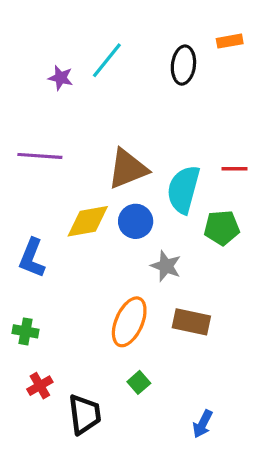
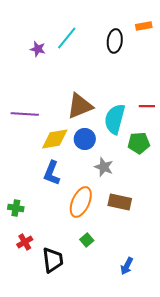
purple line: (40, 156) -> (25, 114), moved
blue L-shape: (32, 258) -> (52, 173), moved

